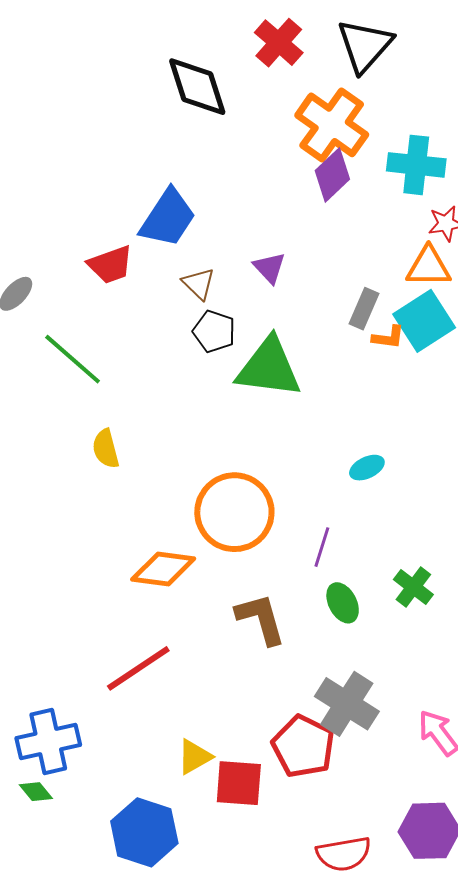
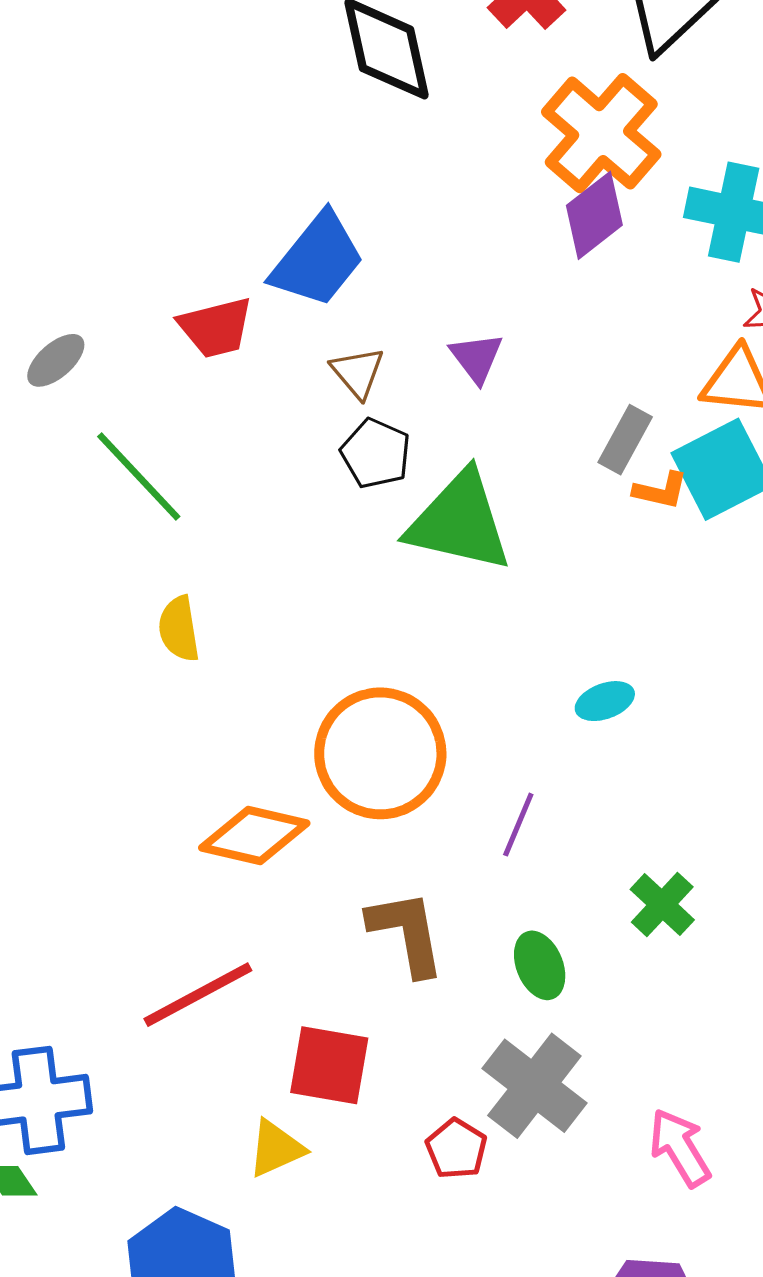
green ellipse: (343, 603) -> (540, 965), moved
red pentagon: (303, 746) -> (456, 1149), size x0.6
red square: (239, 783) -> (329, 1065), moved

